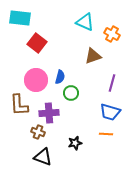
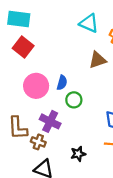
red square: (37, 43) -> (23, 47), moved
brown L-shape: (19, 105) -> (18, 128), moved
purple cross: (49, 113) -> (50, 121), turned 30

